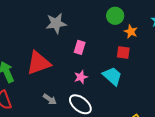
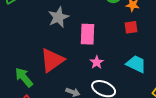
pink rectangle: (80, 47) -> (88, 34), size x1.5
cyan trapezoid: (112, 76) -> (136, 64), moved

